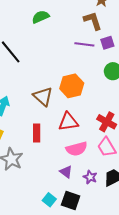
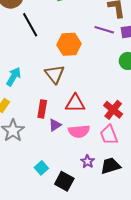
orange hexagon: (72, 86) -> (69, 44), moved
purple triangle: (66, 172) -> (55, 125), moved, turned 40
cyan square: (49, 200) -> (41, 168), moved

